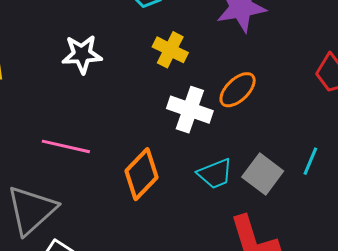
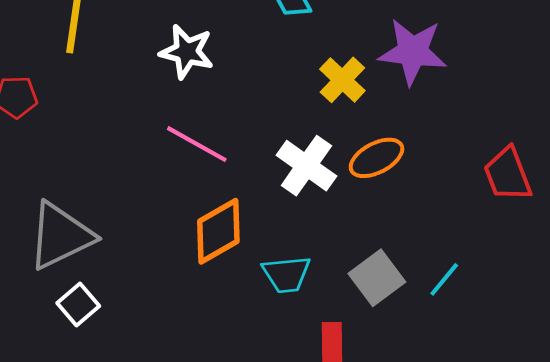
yellow cross: (170, 50) -> (342, 80), moved
pink line: (66, 146) -> (197, 144), moved
cyan trapezoid: (215, 174) -> (286, 274), moved

